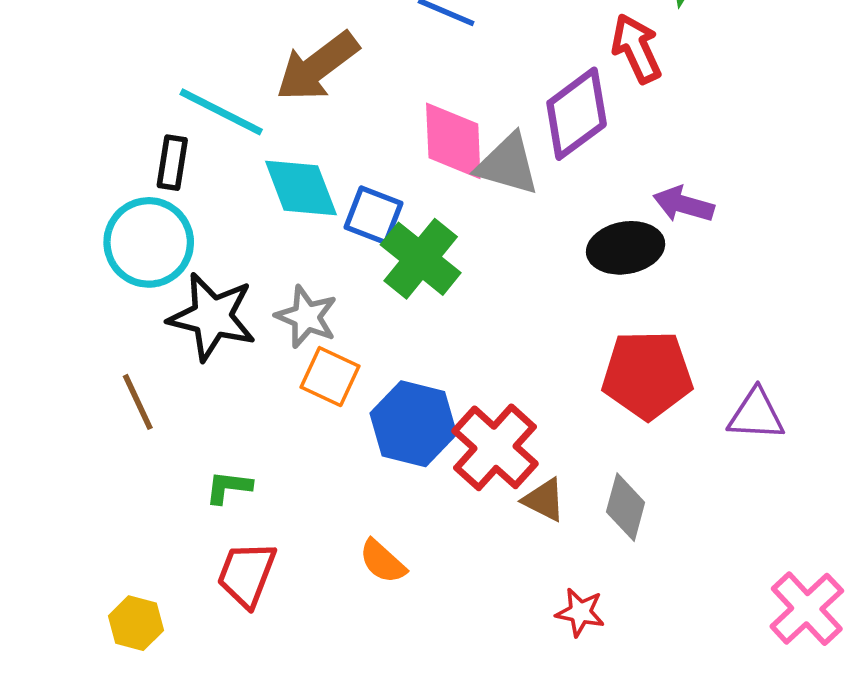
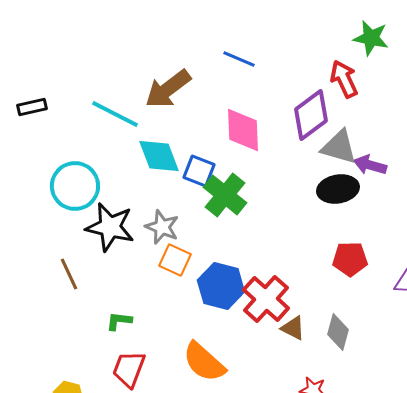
black rectangle: (172, 163) -> (32, 107), moved, turned 68
gray triangle: (508, 164) -> (339, 147), moved
red pentagon: (647, 375) -> (350, 259), size x0.7
orange semicircle: (383, 562) -> (204, 362), size x1.6

